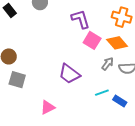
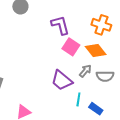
purple trapezoid: (69, 74) -> (62, 80), moved
cyan line: (102, 93) -> (78, 99), turned -64

